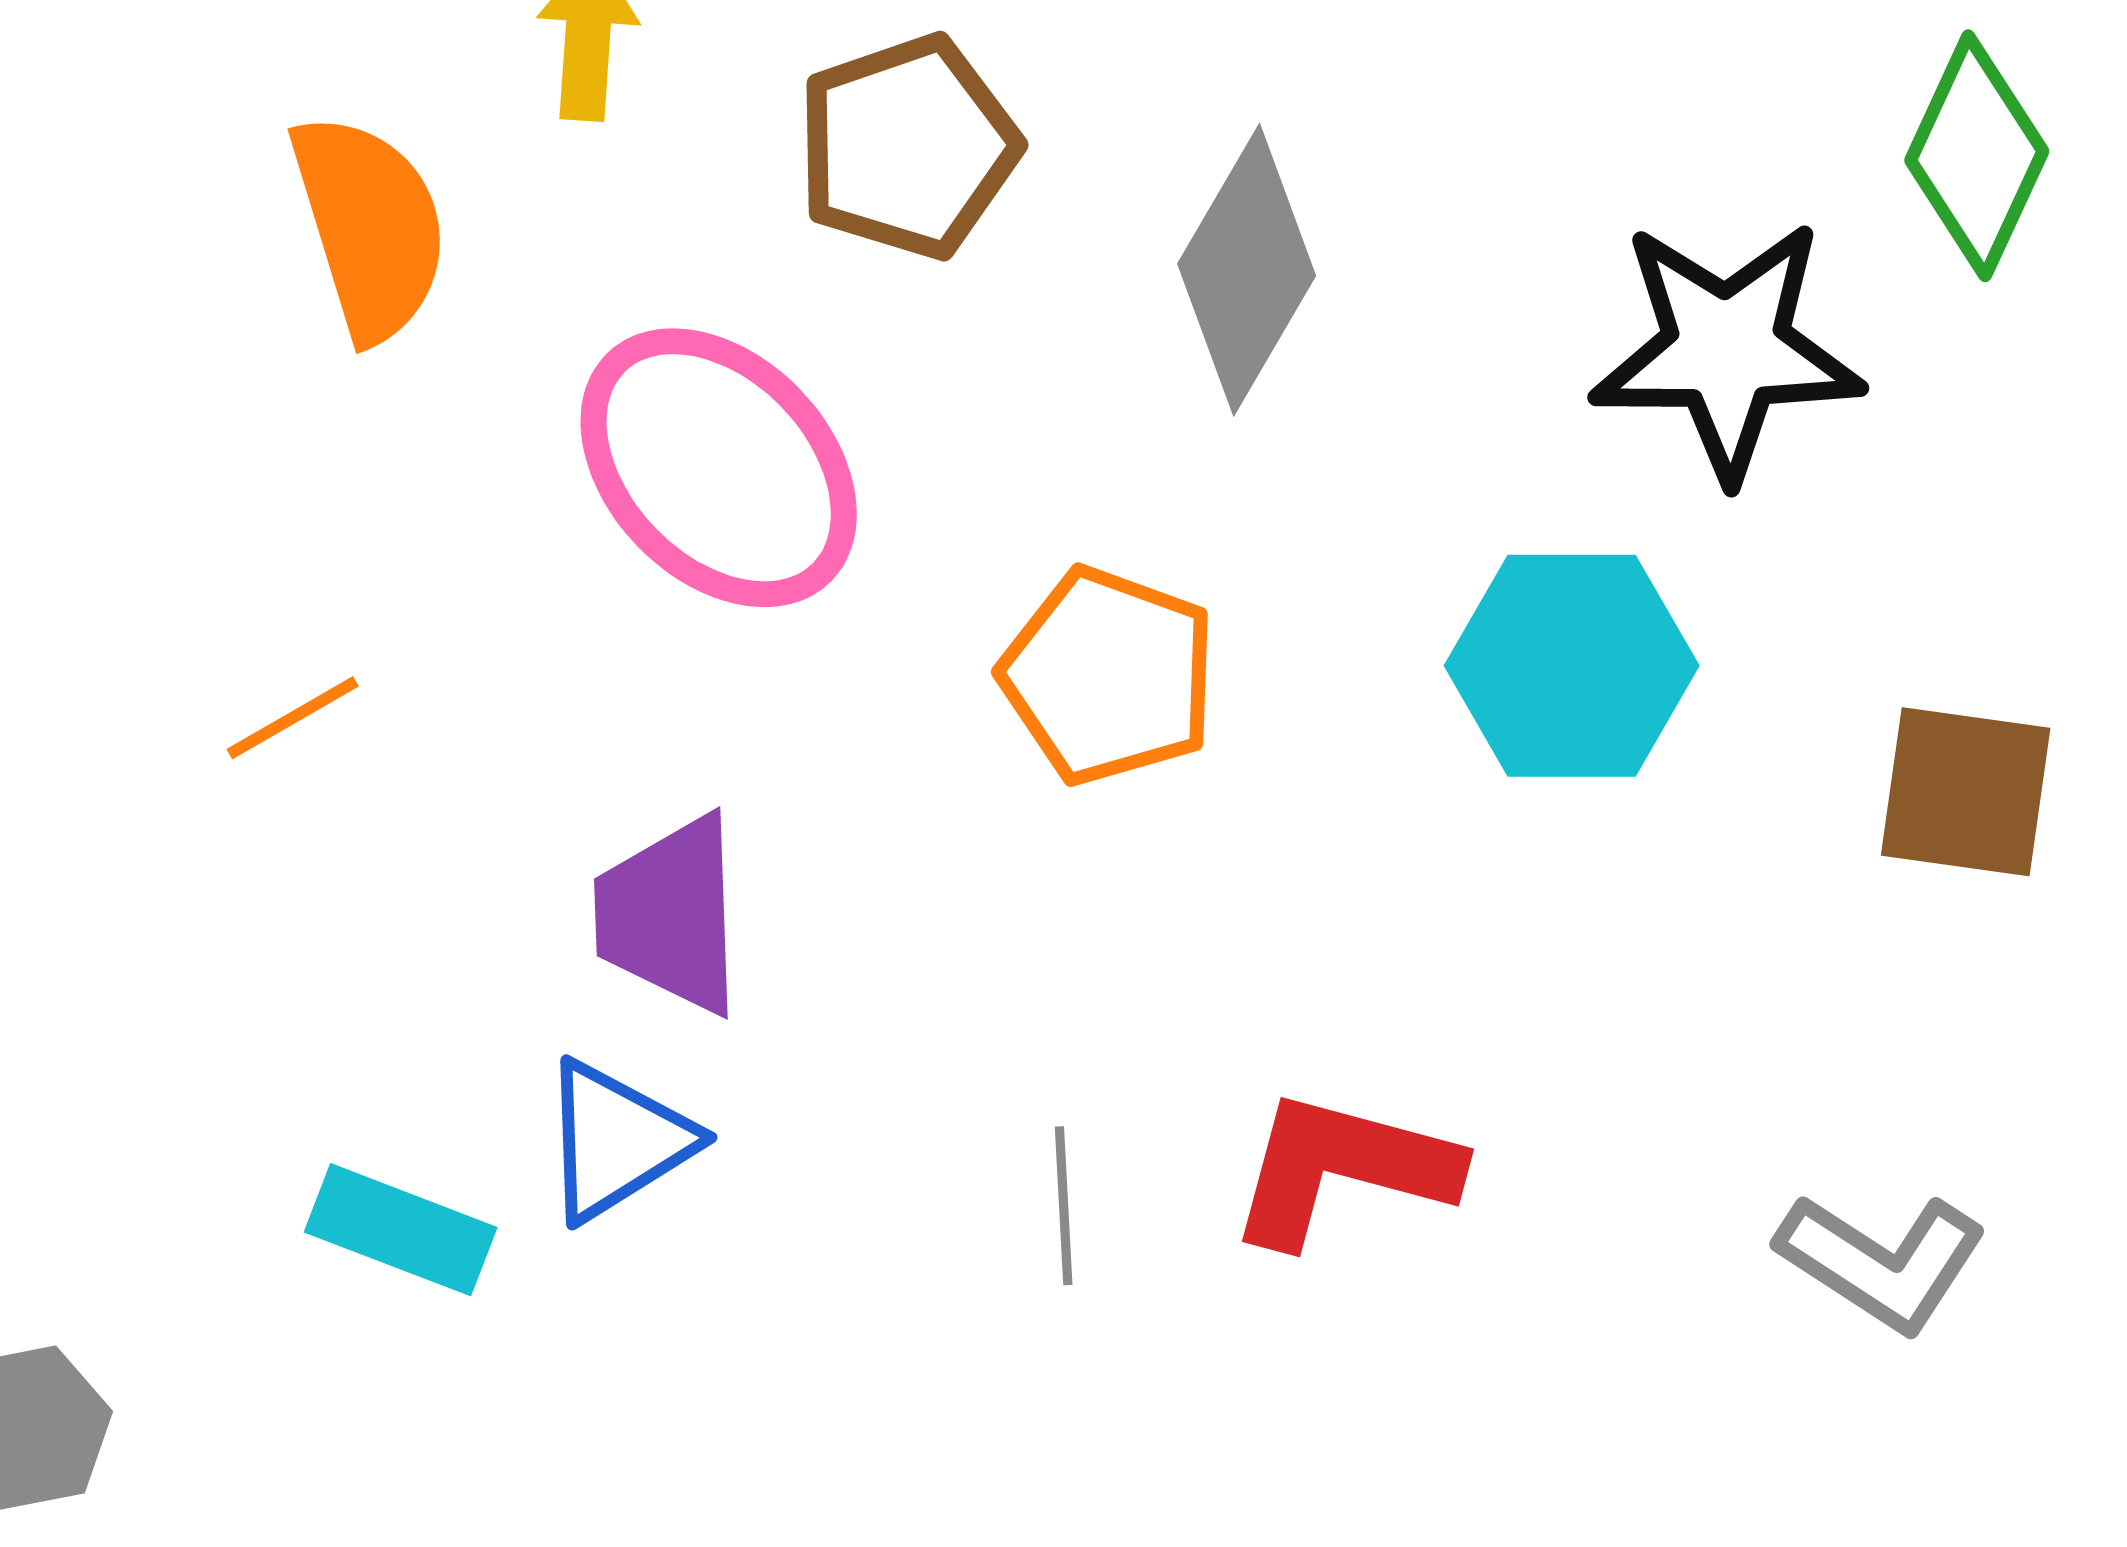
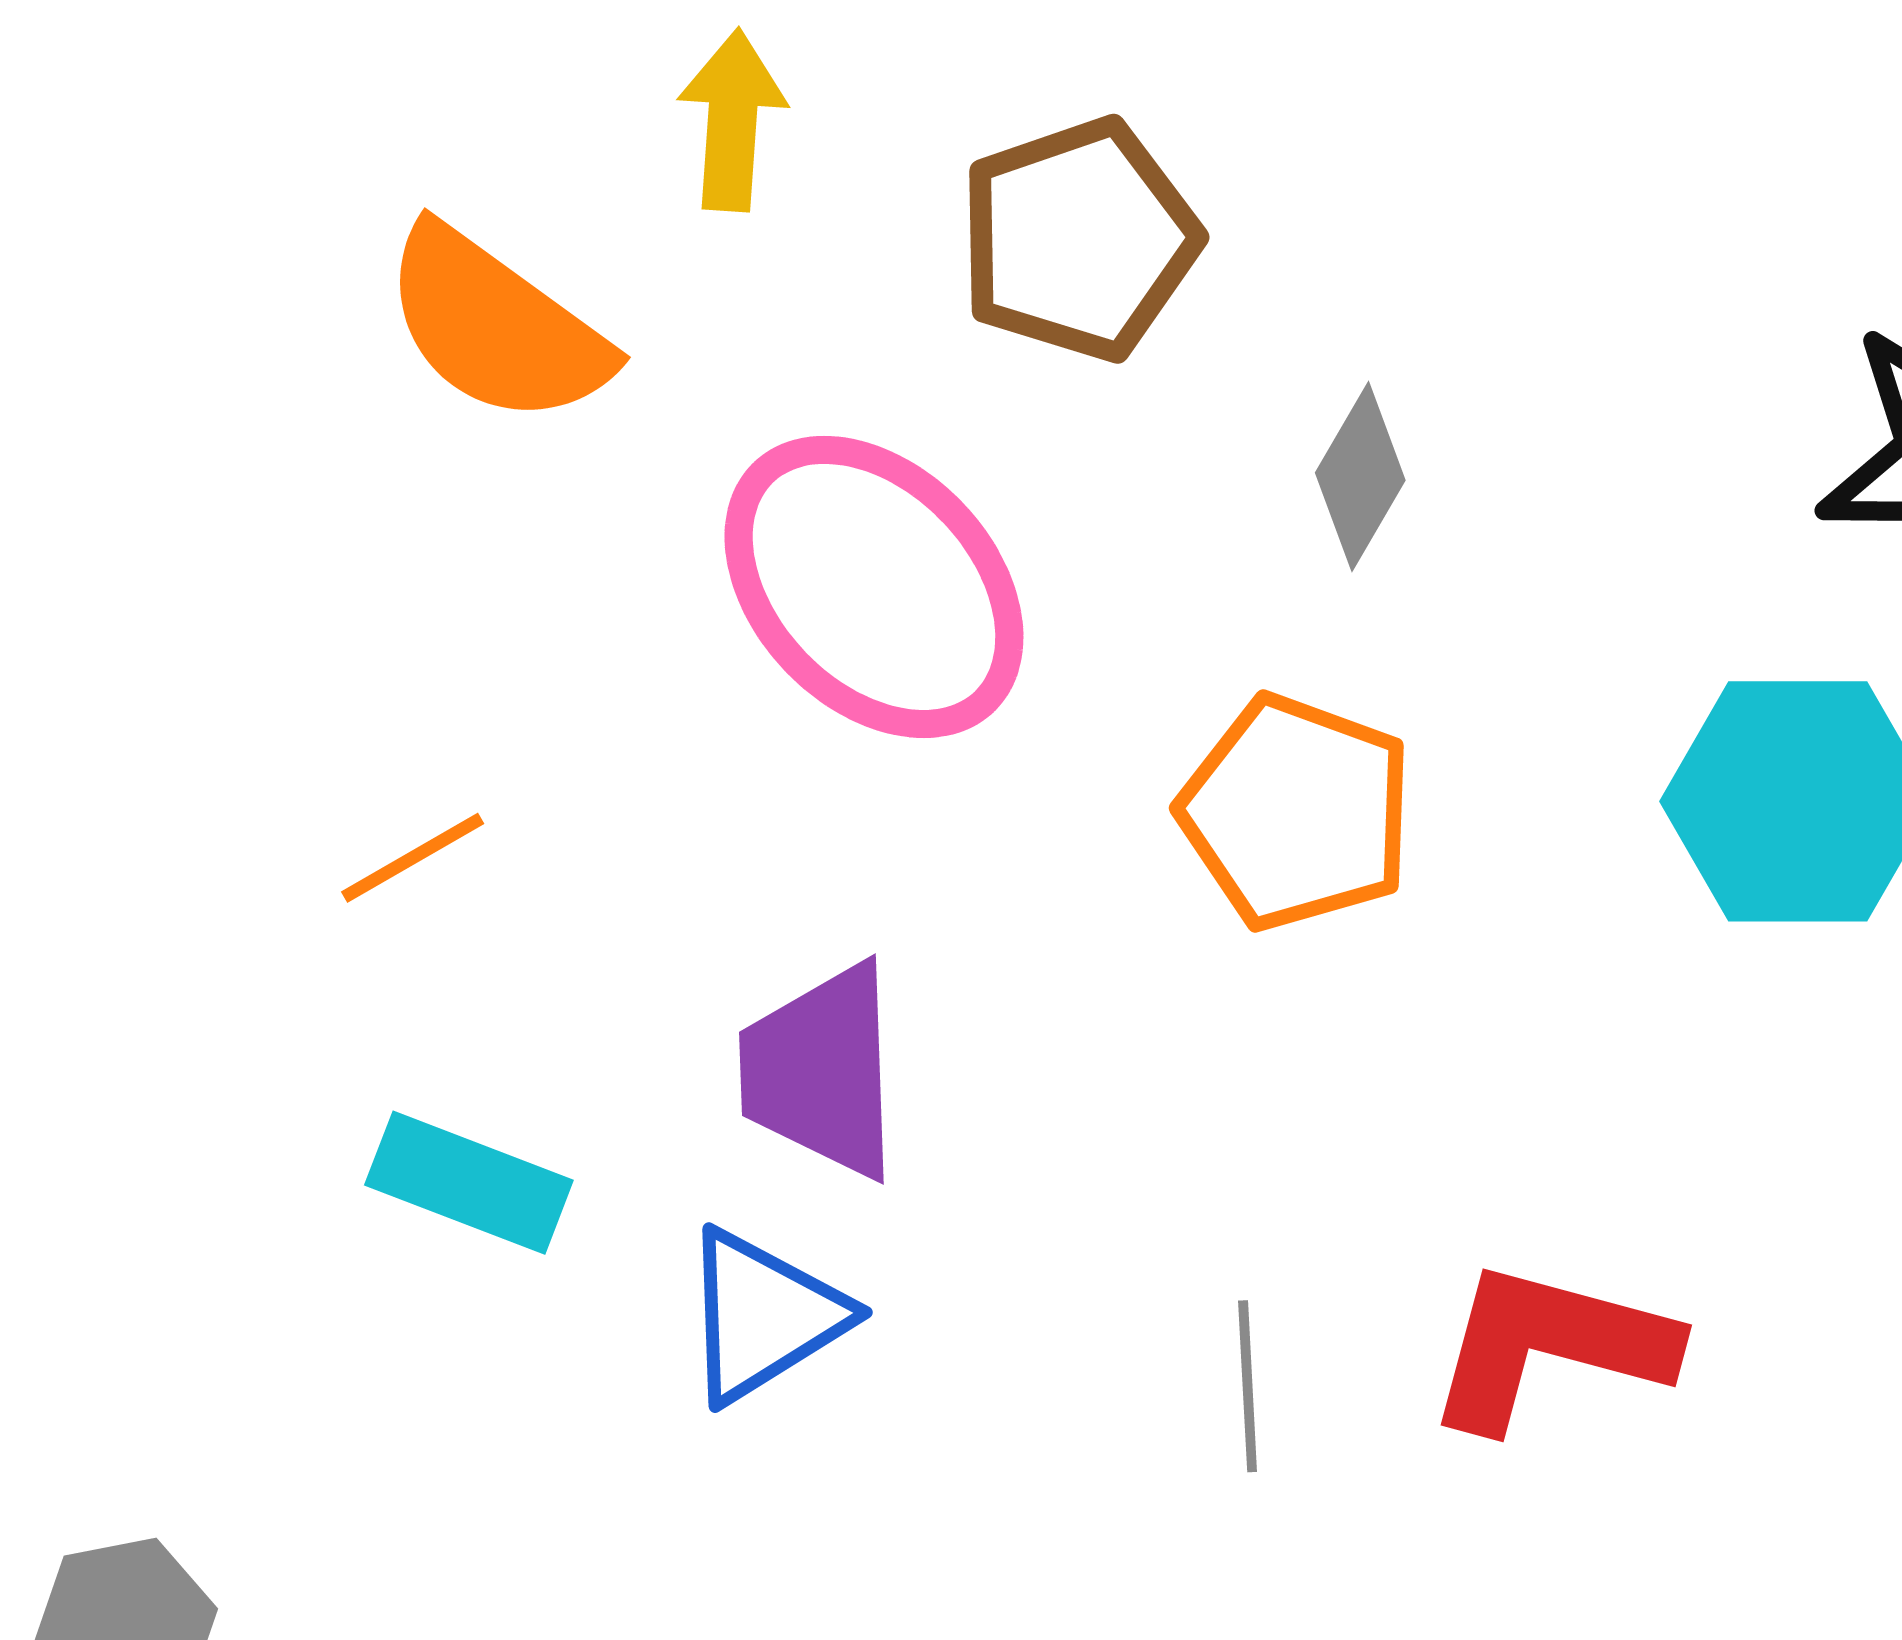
orange semicircle: (370, 227) -> (496, 326), turned 143
gray diamond: (1247, 270) -> (1360, 477), moved, size x0.6
cyan rectangle: (401, 1230) -> (469, 1183), moved

